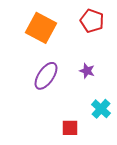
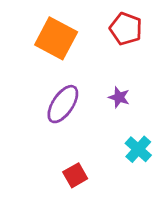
red square: (70, 128) -> (75, 175), moved, turned -30

